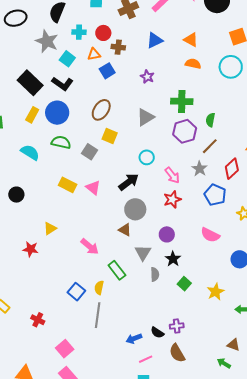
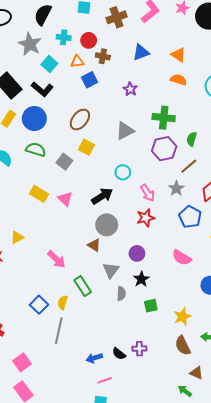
green square: (184, 284) -> (151, 306), turned 32
brown semicircle: (177, 353) -> (183, 346), moved

